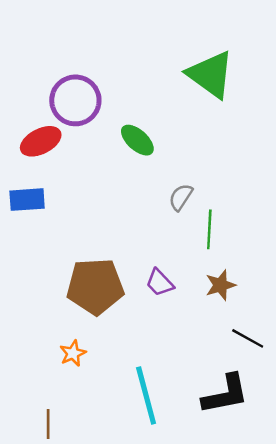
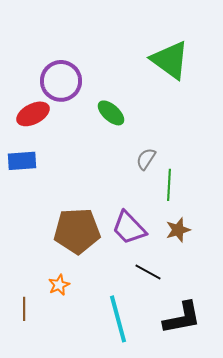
purple trapezoid: (160, 283) -> (129, 228), size x1.5
black line: (248, 338) -> (148, 272), moved
brown line: (48, 424) -> (24, 309), moved

